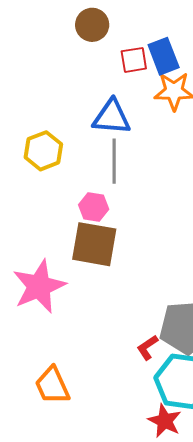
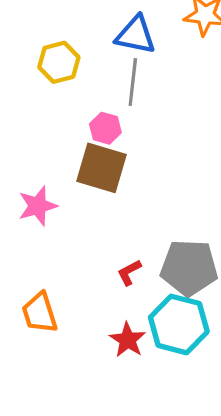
pink star: (39, 286) -> (38, 206), size x0.7
red L-shape: (147, 347) -> (129, 272), moved
red star: (165, 421) -> (128, 340), moved

